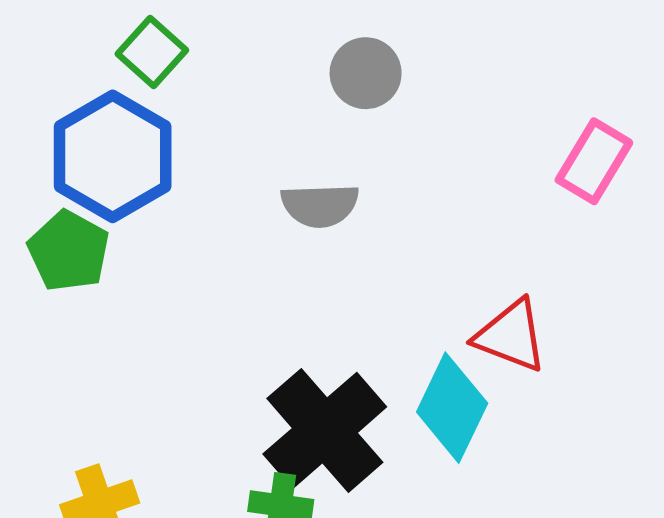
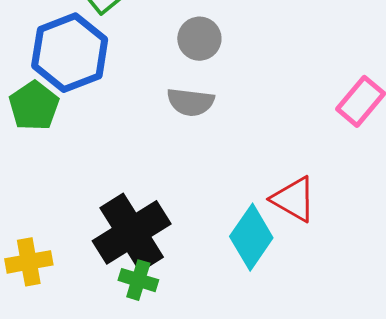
gray circle: (366, 73) -> (199, 39), moved
black cross: (325, 430) -> (132, 232), moved

